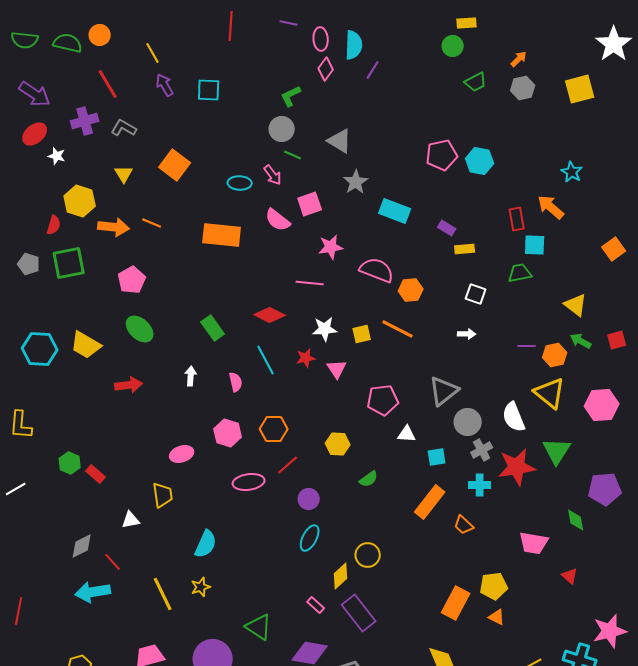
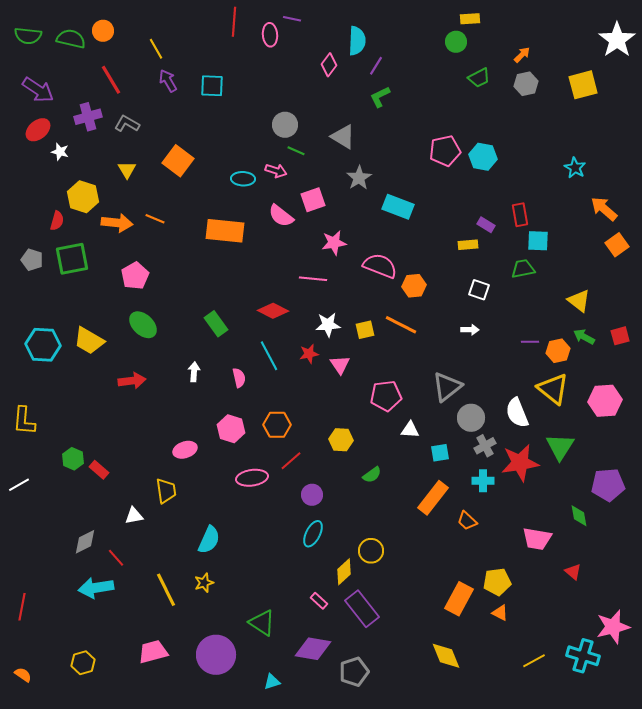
pink ellipse: (321, 39) -> (270, 35), moved
green L-shape: (291, 96) -> (380, 97), moved
pink arrow: (273, 175) -> (276, 171), turned -35
orange arrow: (551, 207) -> (604, 209), moved
purple rectangle: (447, 228) -> (486, 225), moved

